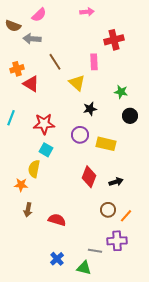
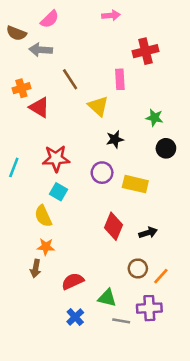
cyan line: (11, 118) -> (14, 167), moved
yellow semicircle: (34, 169) -> (43, 216), turned -36
orange star: (21, 185) -> (46, 247), moved
red semicircle: (57, 220) -> (73, 281), turned -42
blue cross: (57, 259) -> (75, 317), moved
green triangle: (84, 268) -> (107, 298), moved

